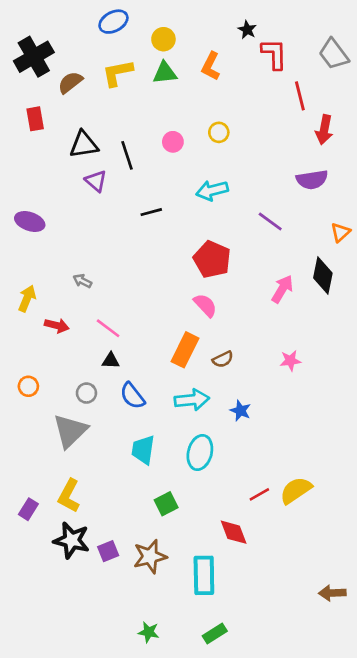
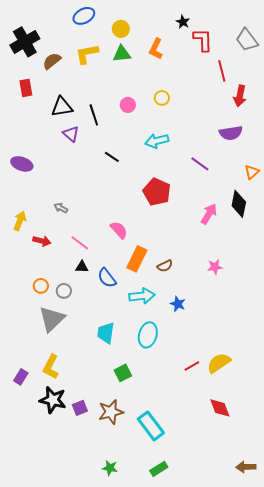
black line: (151, 212) -> (112, 157), turned 49
pink semicircle: (205, 305) -> (119, 230), moved
orange circle: (28, 386) -> (41, 286), moved
blue semicircle: (132, 396) -> (107, 278), moved
red diamond: (234, 532) -> (220, 408), moved
cyan rectangle: (204, 575) -> (151, 426), turned -36
brown arrow: (332, 593) -> (246, 467), moved

